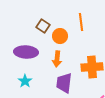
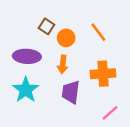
orange line: (81, 22) -> (98, 32), moved, turned -30
cyan star: (25, 81) -> (26, 90), size x1.6

